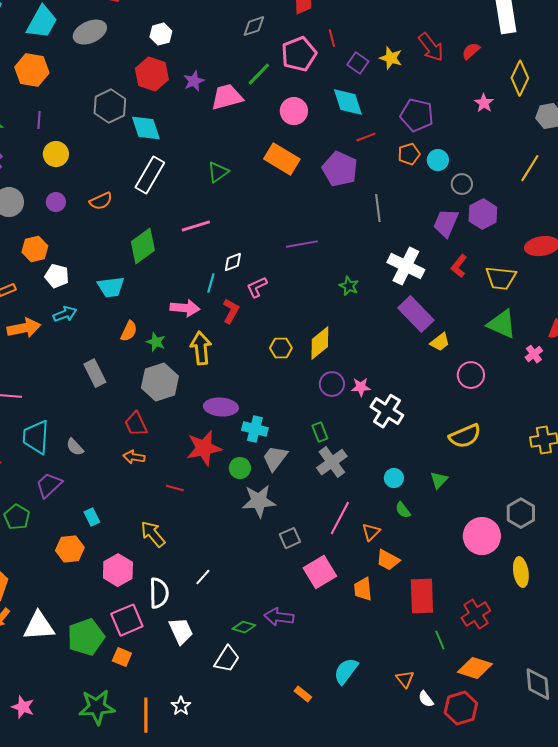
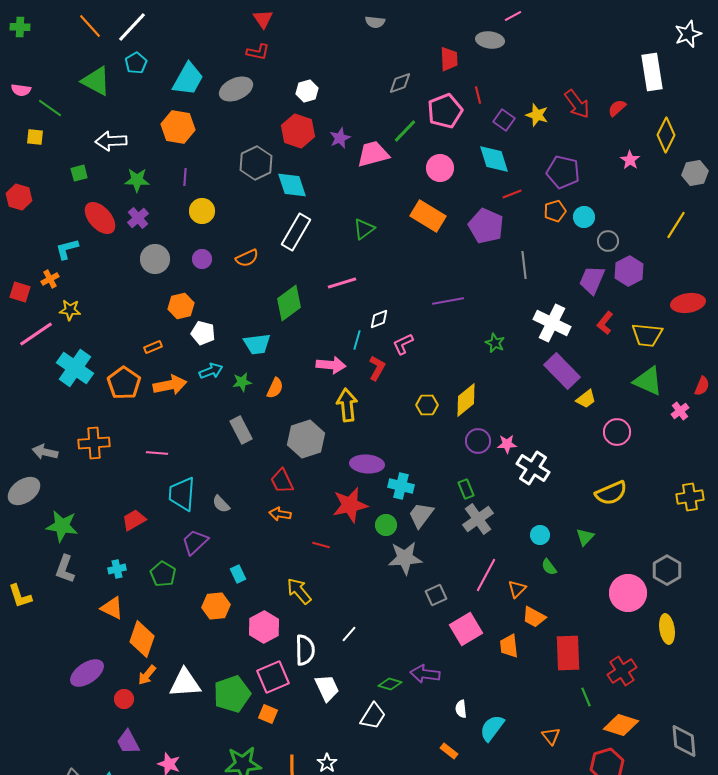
green star: (156, 342) -> (242, 382), moved, turned -30
white semicircle: (426, 699) -> (461, 709), moved, turned 30

